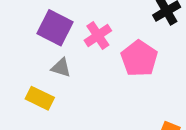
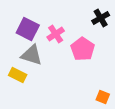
gray triangle: (61, 68) -> (32, 55), size x1.6

